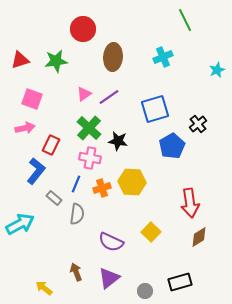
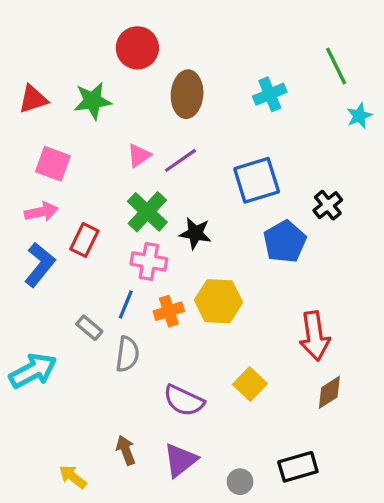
green line: (185, 20) -> (336, 66), moved
blue L-shape: (36, 171) -> (40, 265), moved

